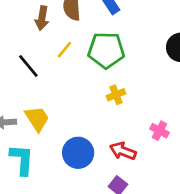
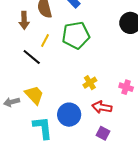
black line: (28, 66) -> (32, 57), moved
yellow cross: (116, 95) -> (90, 83), moved
cyan L-shape: (22, 160) -> (43, 128), moved

